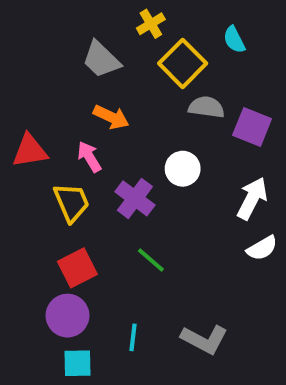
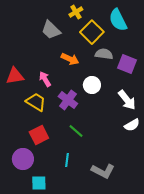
cyan semicircle: (234, 40) -> (118, 20), size x1.6
orange arrow: (111, 117) -> (70, 59), moved
white arrow: (252, 198) -> (127, 100), turned 115
yellow trapezoid: (71, 202) -> (36, 102), turned -35
purple circle: (67, 316) -> (23, 159), moved
cyan line: (133, 337) -> (67, 160), moved

